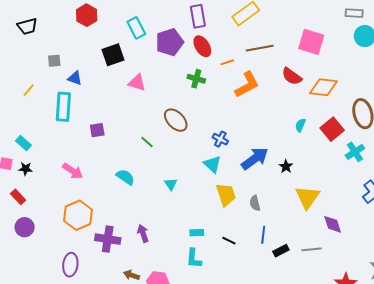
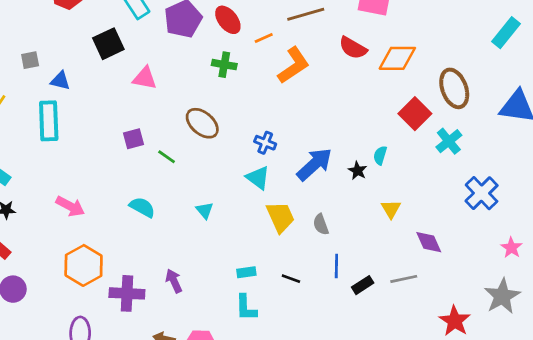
cyan semicircle: (300, 125) -> (380, 155), moved
purple square: (97, 130) -> (133, 139), moved
yellow triangle: (307, 197) -> (391, 209), size x0.6

